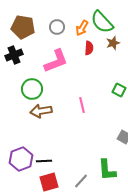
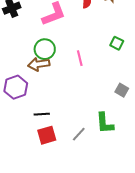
green circle: (32, 89) -> (45, 49), moved
purple hexagon: (21, 159) -> (16, 87), moved

